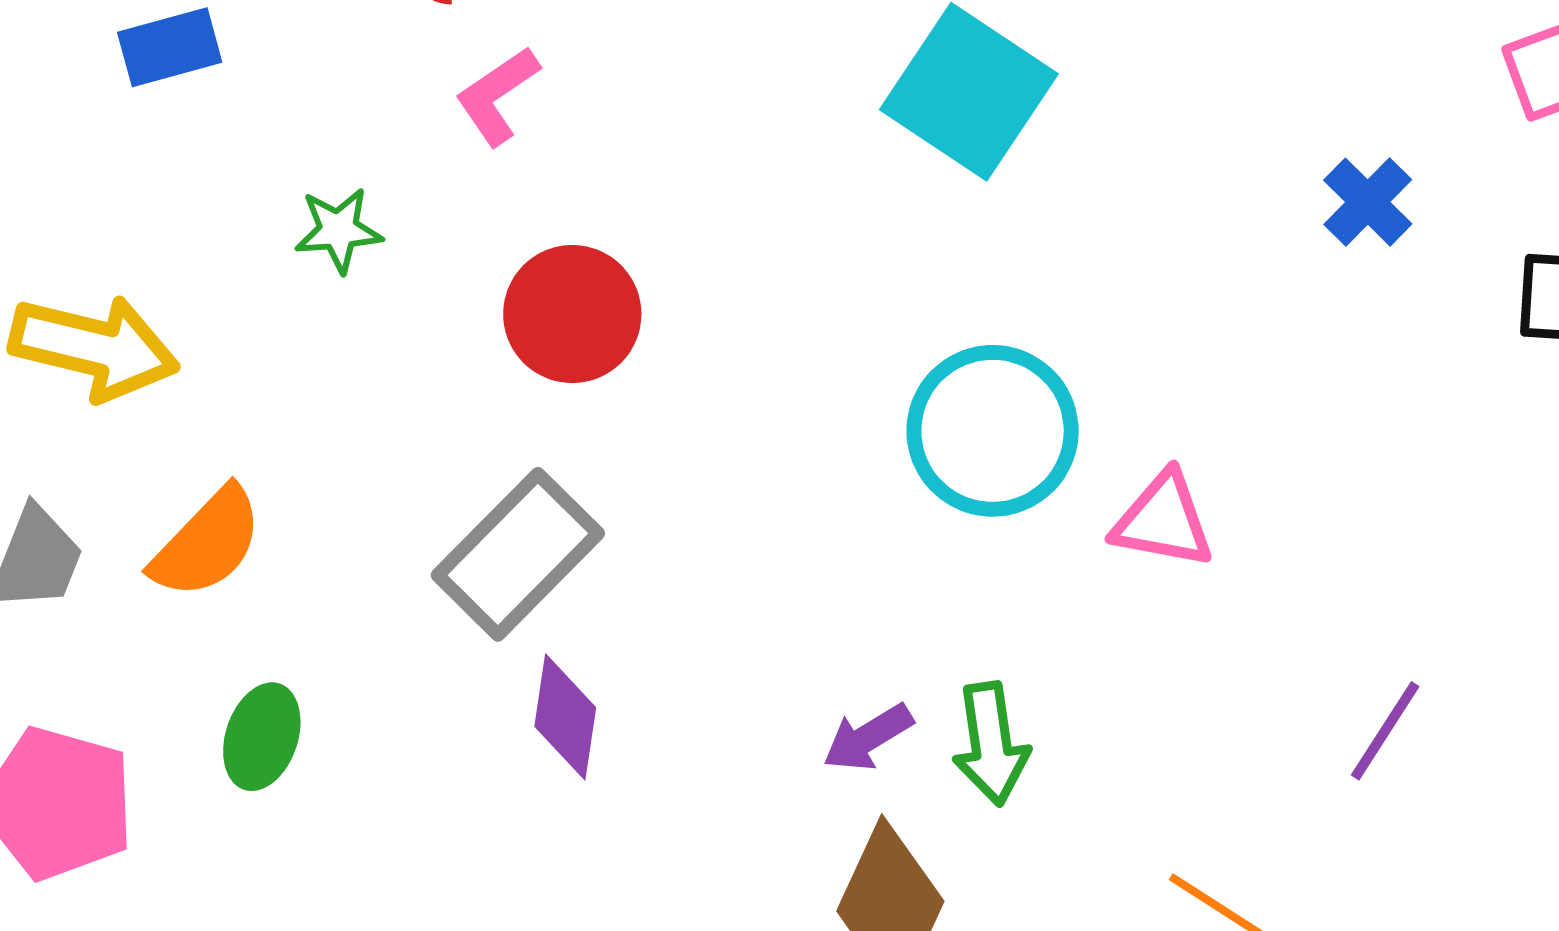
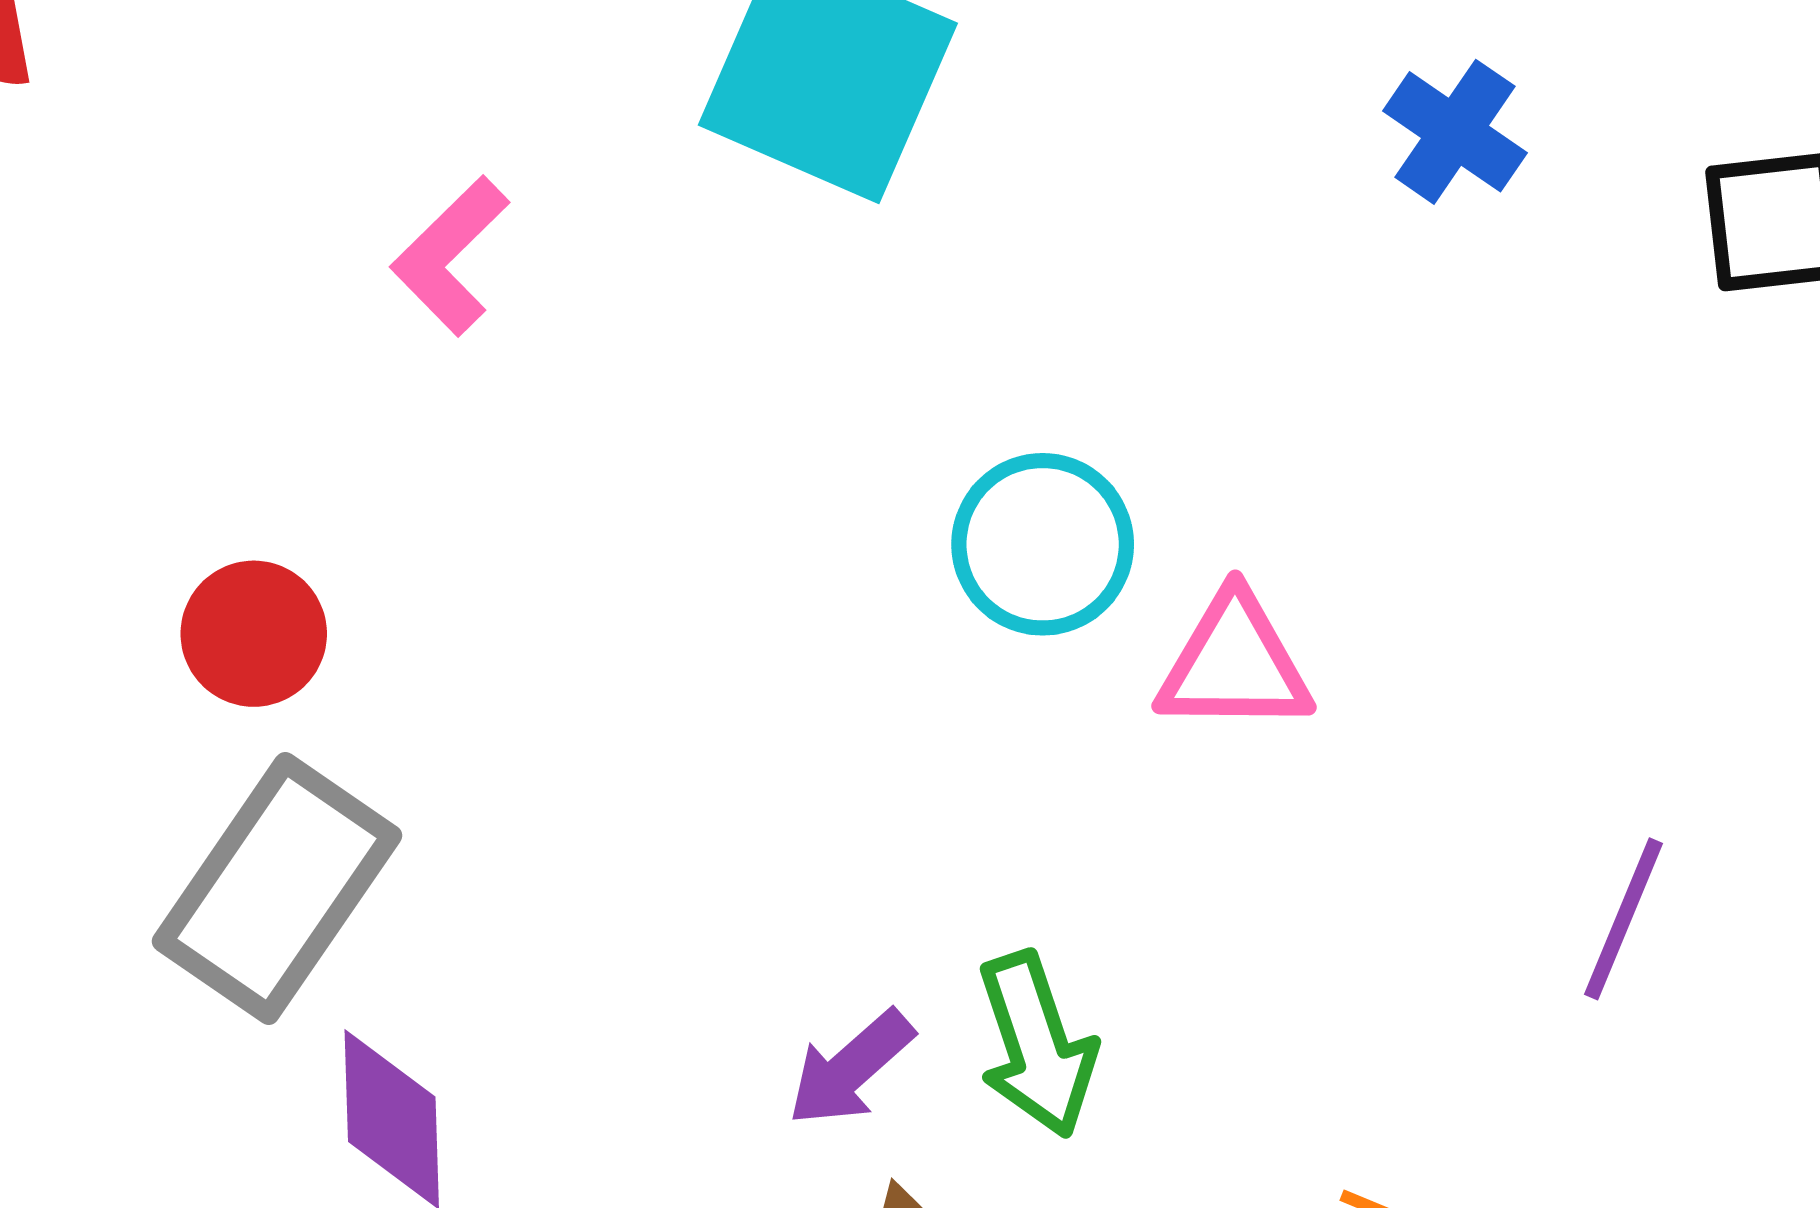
pink L-shape: (497, 96) -> (450, 256), moved
red circle: (572, 314) -> (254, 634), moved, size x0.7
cyan circle: (993, 431) -> (1043, 544), moved, size x0.7

